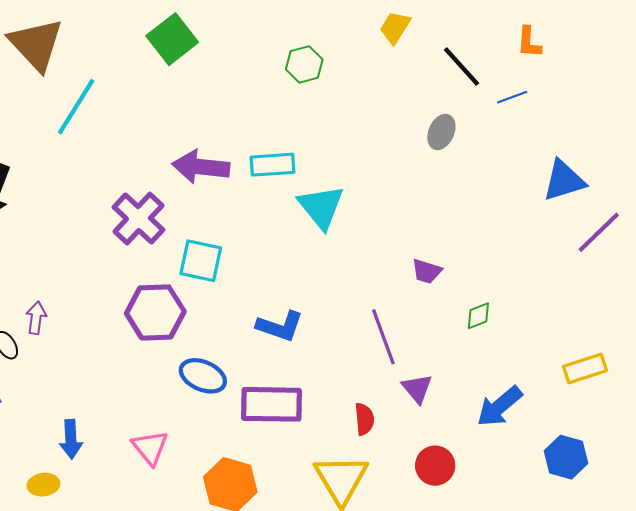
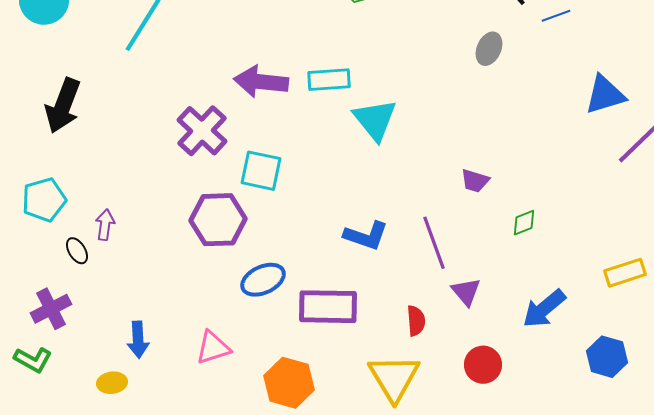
blue L-shape: (280, 326) -> (366, 236), moved
blue ellipse: (203, 376) -> (263, 280), turned -48
pink triangle: (150, 448) -> (213, 348), turned 51

